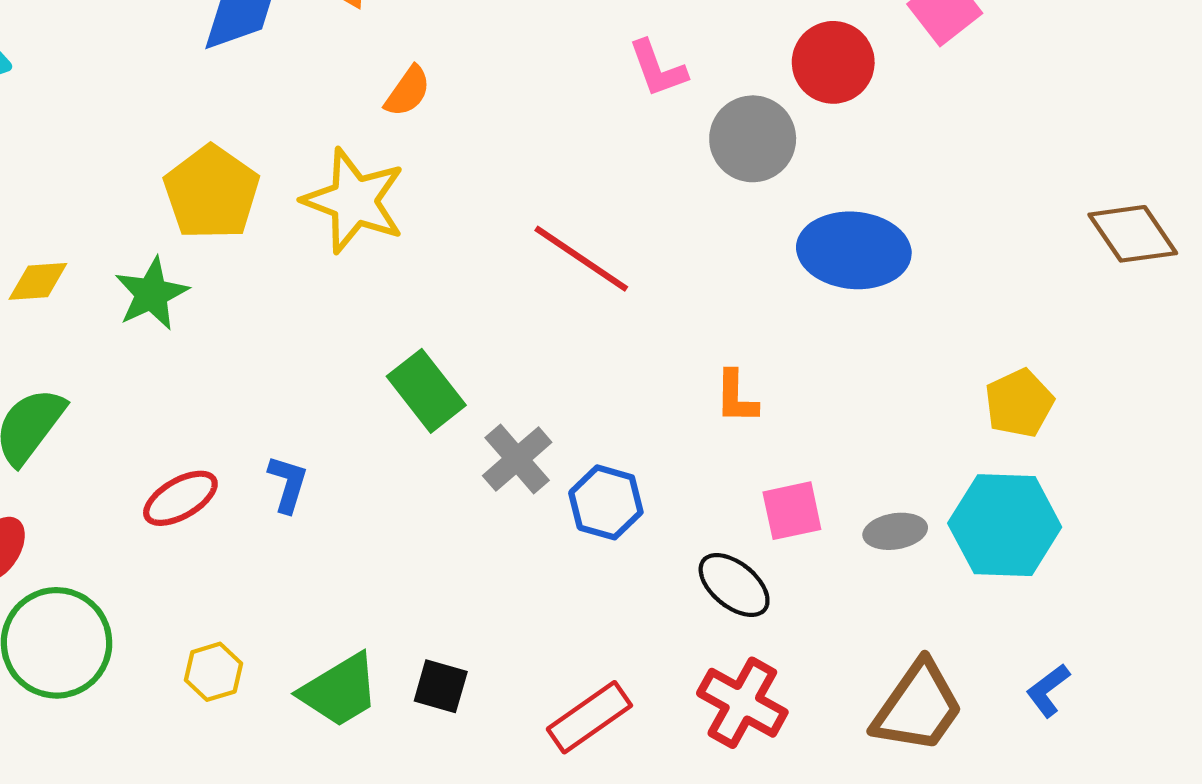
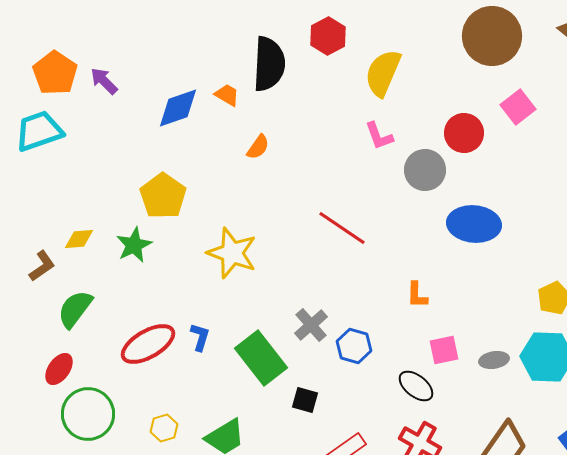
yellow star: (354, 201) -> (232, 253), moved
green rectangle: (426, 391) -> (261, 358), moved, size x1.4
red ellipse: (180, 498) -> (148, 344), size x1.5
black square: (441, 686) -> (305, 400), moved

